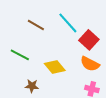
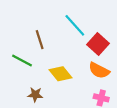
brown line: (36, 25) -> (40, 40), moved, turned 42

